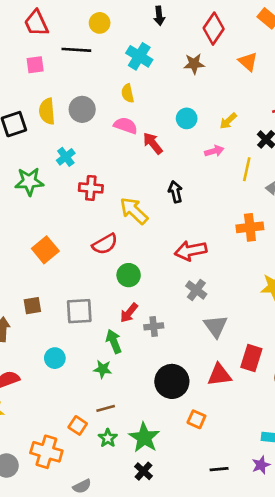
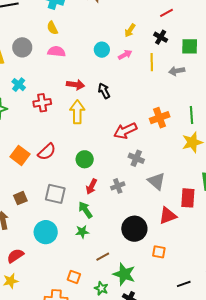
cyan circle: (187, 118) -> (102, 50), moved
red arrow: (153, 143) -> (76, 85), moved, turned 150
yellow arrow: (134, 211) -> (77, 112), turned 60
orange cross: (250, 227) -> (160, 118), moved
red semicircle: (105, 244) -> (47, 152), moved
gray square: (79, 311) -> (55, 194), turned 30
gray cross: (154, 326) -> (118, 186), moved
cyan circle: (55, 358) -> (46, 232), size x1.5
brown line: (106, 408) -> (103, 257), moved
green star: (108, 438) -> (101, 288), moved

